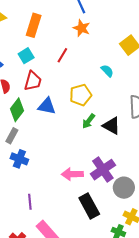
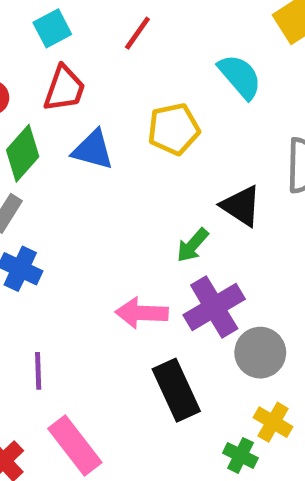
cyan semicircle: (107, 71) -> (240, 76), size x1.5
green arrow: (89, 121) -> (193, 245), moved

